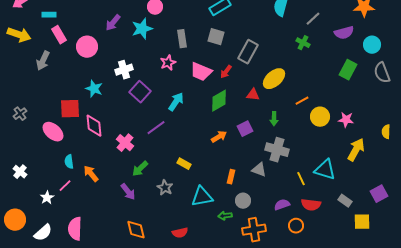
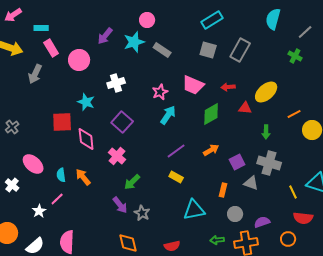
gray rectangle: (182, 39) -> (162, 50), moved, turned -48
gray rectangle: (248, 52) -> (240, 50), moved
pink star: (168, 63) -> (160, 92), moved
red arrow: (226, 72) -> (228, 87), moved, turned 48
purple square: (140, 92) -> (122, 122), moved
purple line: (156, 128) -> (176, 151), moved
purple square: (245, 129) -> (237, 162), moved
pink ellipse: (53, 132) -> (33, 164), moved
orange arrow: (91, 174) -> (83, 177), moved
gray star: (165, 188) -> (142, 213), moved
purple semicircle: (282, 205) -> (262, 222), moved
green arrow: (225, 216) -> (217, 240), moved

